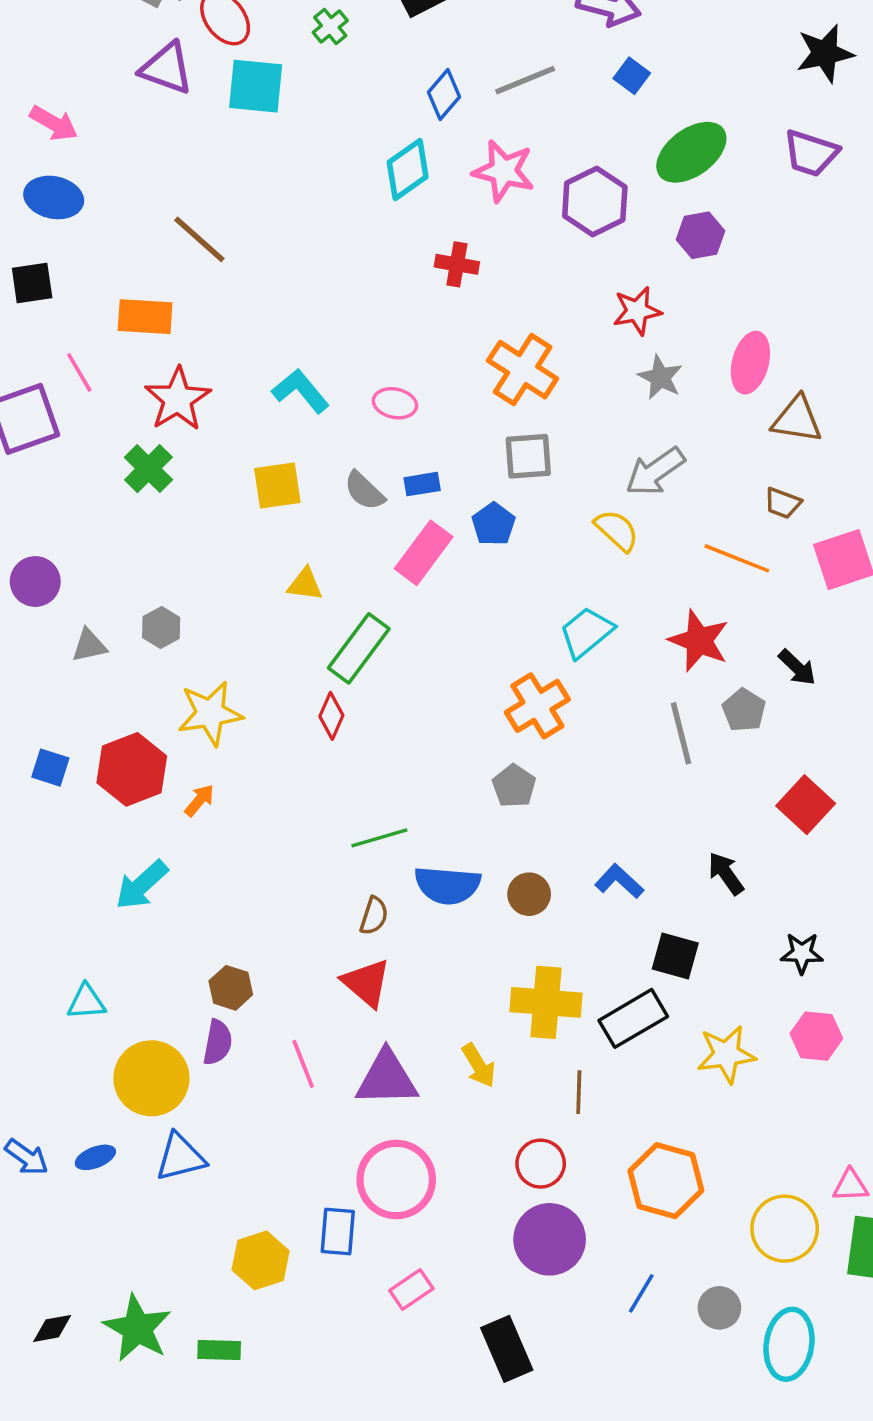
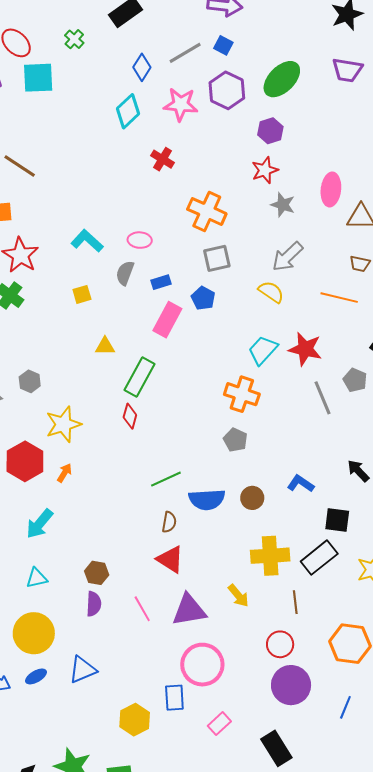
blue square: (632, 76) -> (223, 45), moved
purple hexagon: (595, 201) -> (227, 90), moved
purple hexagon: (701, 235) -> (270, 131), moved
red cross: (457, 264) -> (162, 159), turned 30
yellow square: (277, 486) -> (82, 294), size x0.7
gray semicircle: (364, 491) -> (125, 273), moved, turned 75
red star: (699, 641) -> (305, 349), moved
orange cross: (537, 706) -> (242, 394), turned -32
cyan triangle: (86, 1002) -> (37, 578), moved
yellow circle: (151, 1078) -> (34, 633), moved

